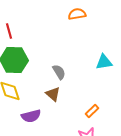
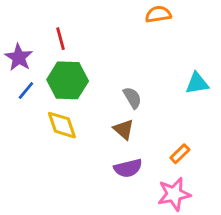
purple semicircle: (31, 116) -> (128, 168), moved

